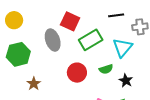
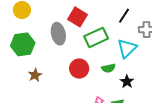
black line: (116, 15) -> (124, 16), turned -56

